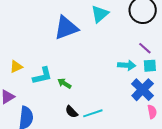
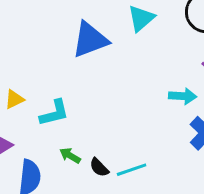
green arrow: (64, 83) -> (70, 156), moved

